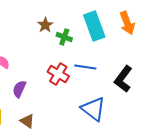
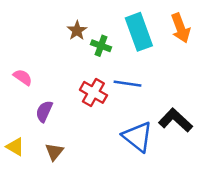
black L-shape: (123, 79) -> (175, 120), moved, turned 96
brown triangle: (27, 121) -> (54, 152), turned 35

